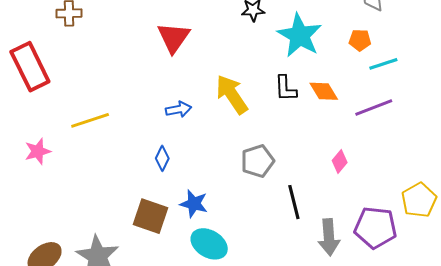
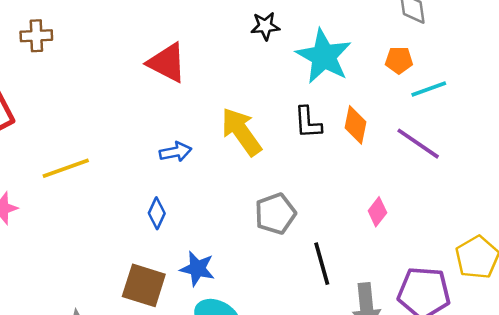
red triangle: (174, 38) -> (167, 63), turned -36
orange diamond: (324, 91) -> (355, 125), turned 44
purple line: (374, 107) -> (418, 144), turned 57

